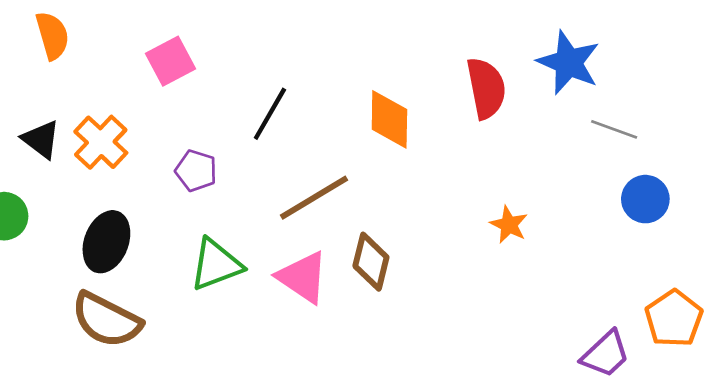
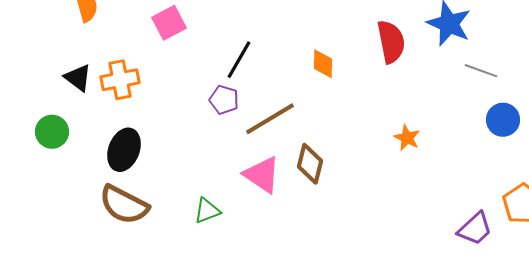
orange diamond: (389, 119) -> (323, 64), size x0.7
orange cross: (101, 142) -> (120, 80), turned 36
purple pentagon: (196, 171) -> (224, 100), moved
green triangle: (216, 264) -> (207, 211), moved, size x0.7

